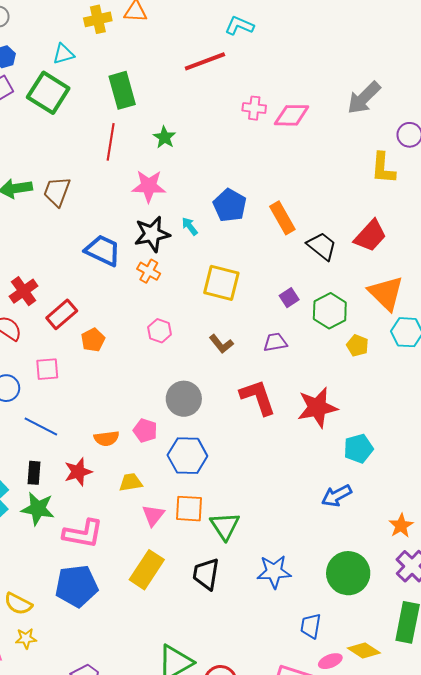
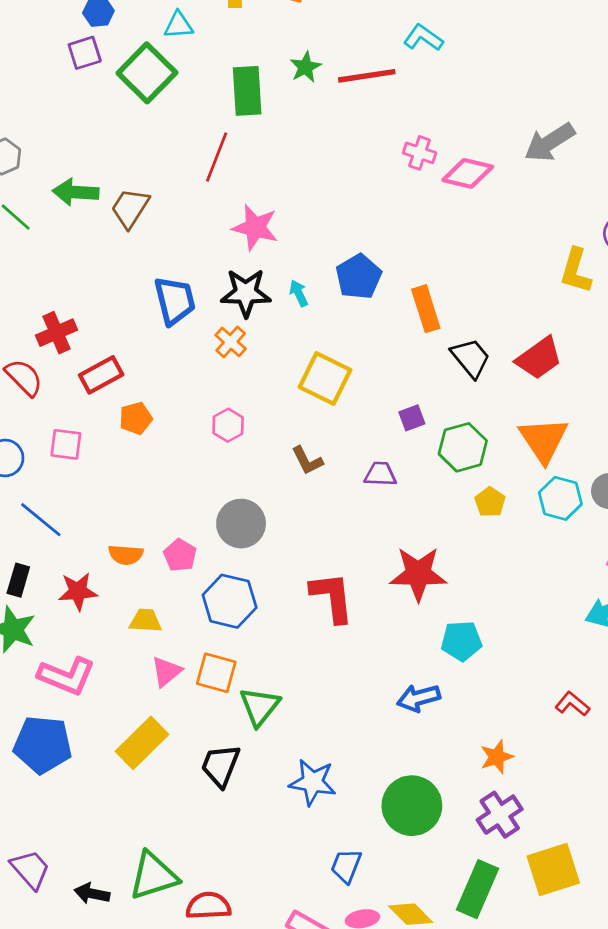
gray arrow: (364, 98) -> (550, 142), moved
green star: (164, 137) -> (305, 67), moved
blue trapezoid: (103, 250) -> (175, 301), turned 39
red L-shape: (258, 397) -> (332, 597), moved

